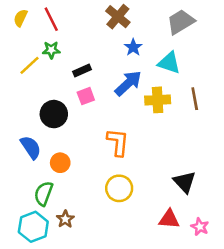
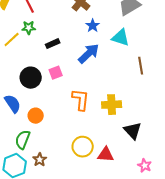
pink square: (86, 96) -> (56, 73), moved
yellow cross: (158, 100) -> (112, 105), moved
yellow circle: (119, 188) -> (83, 147), moved
red triangle: (169, 219) -> (106, 155), moved

